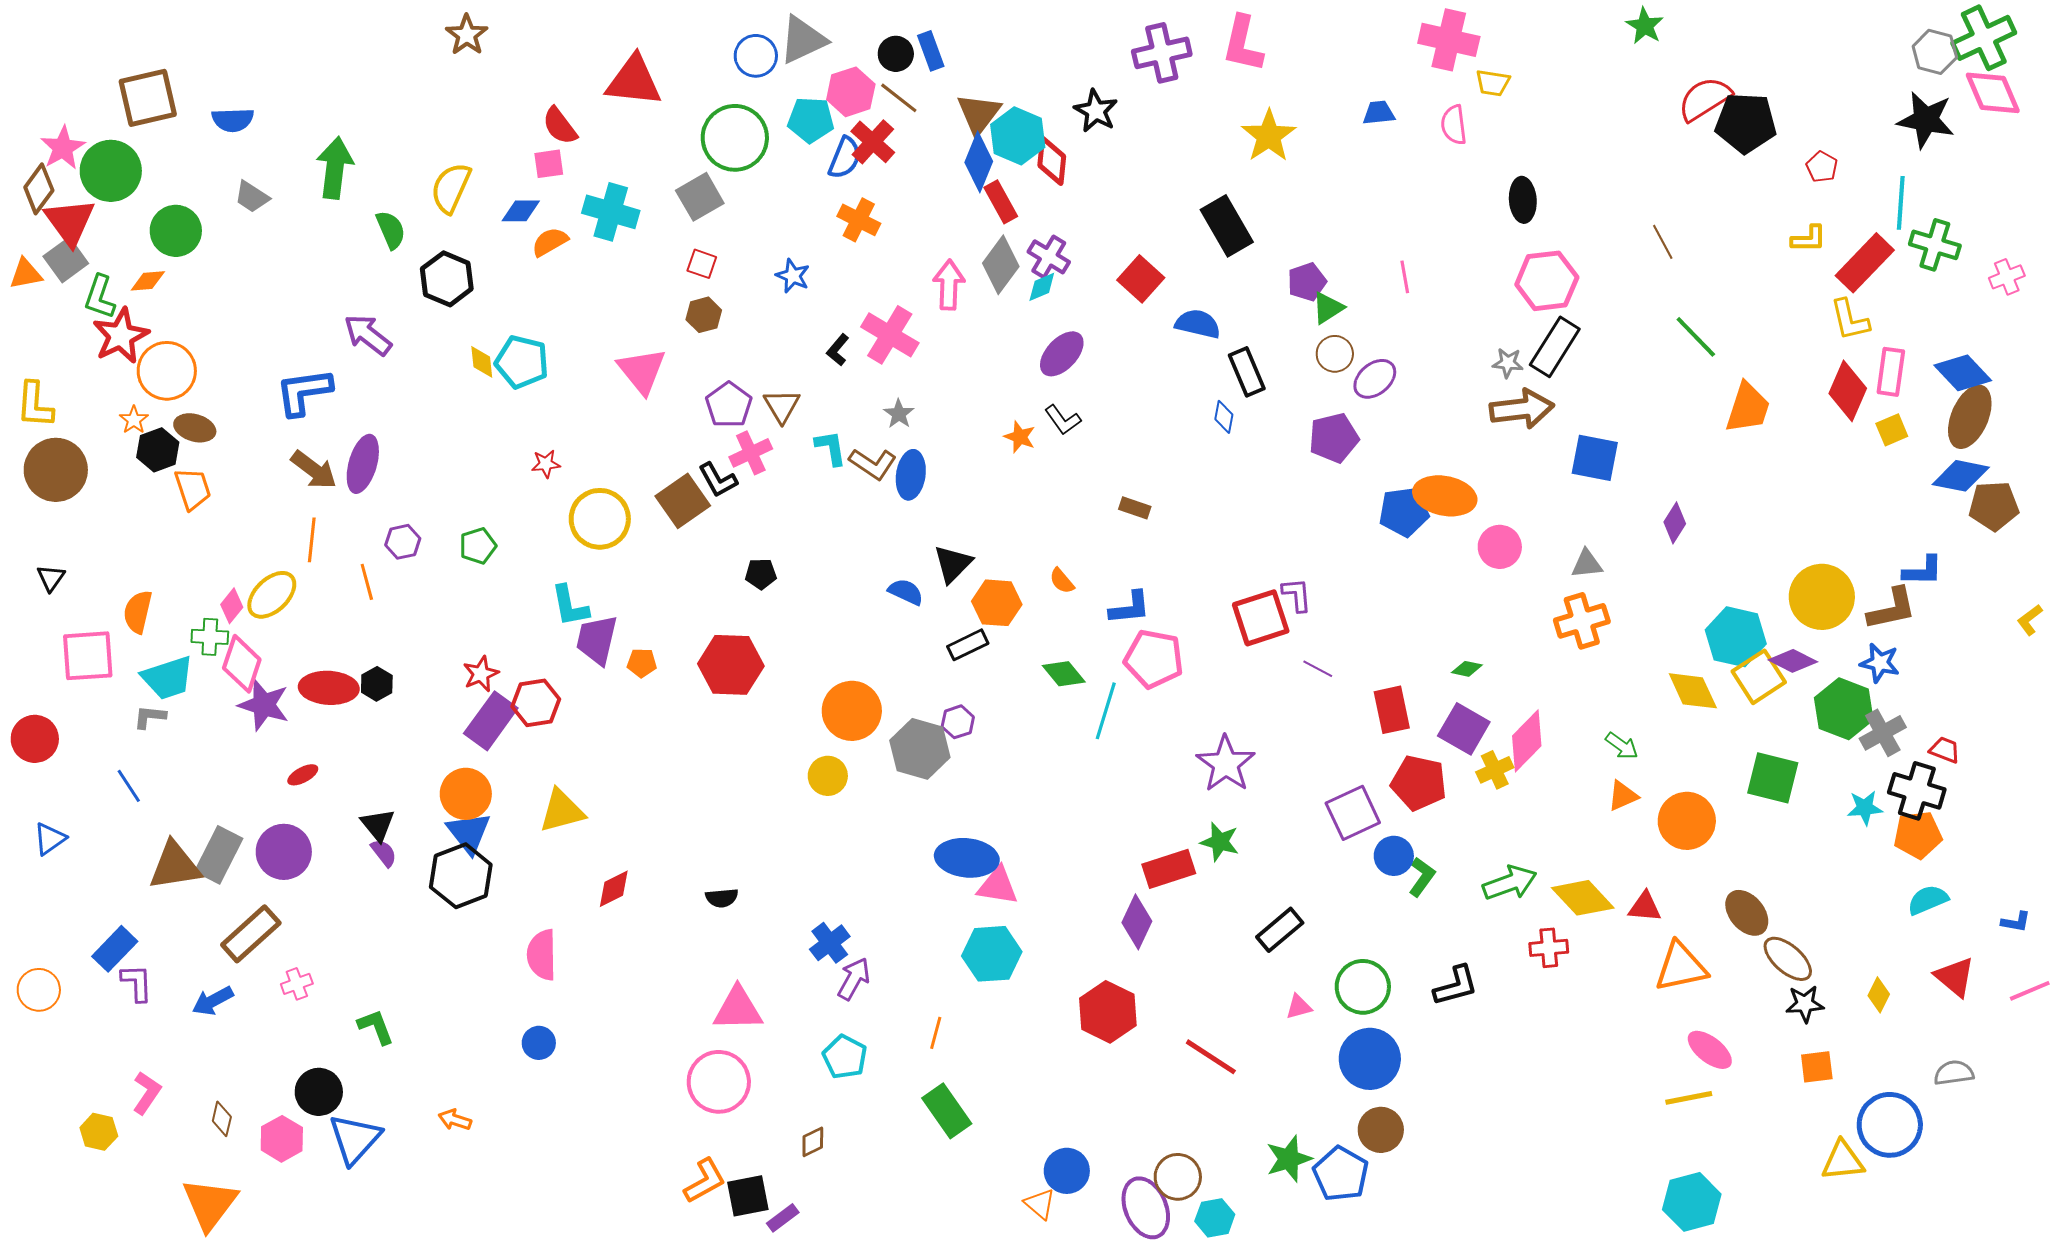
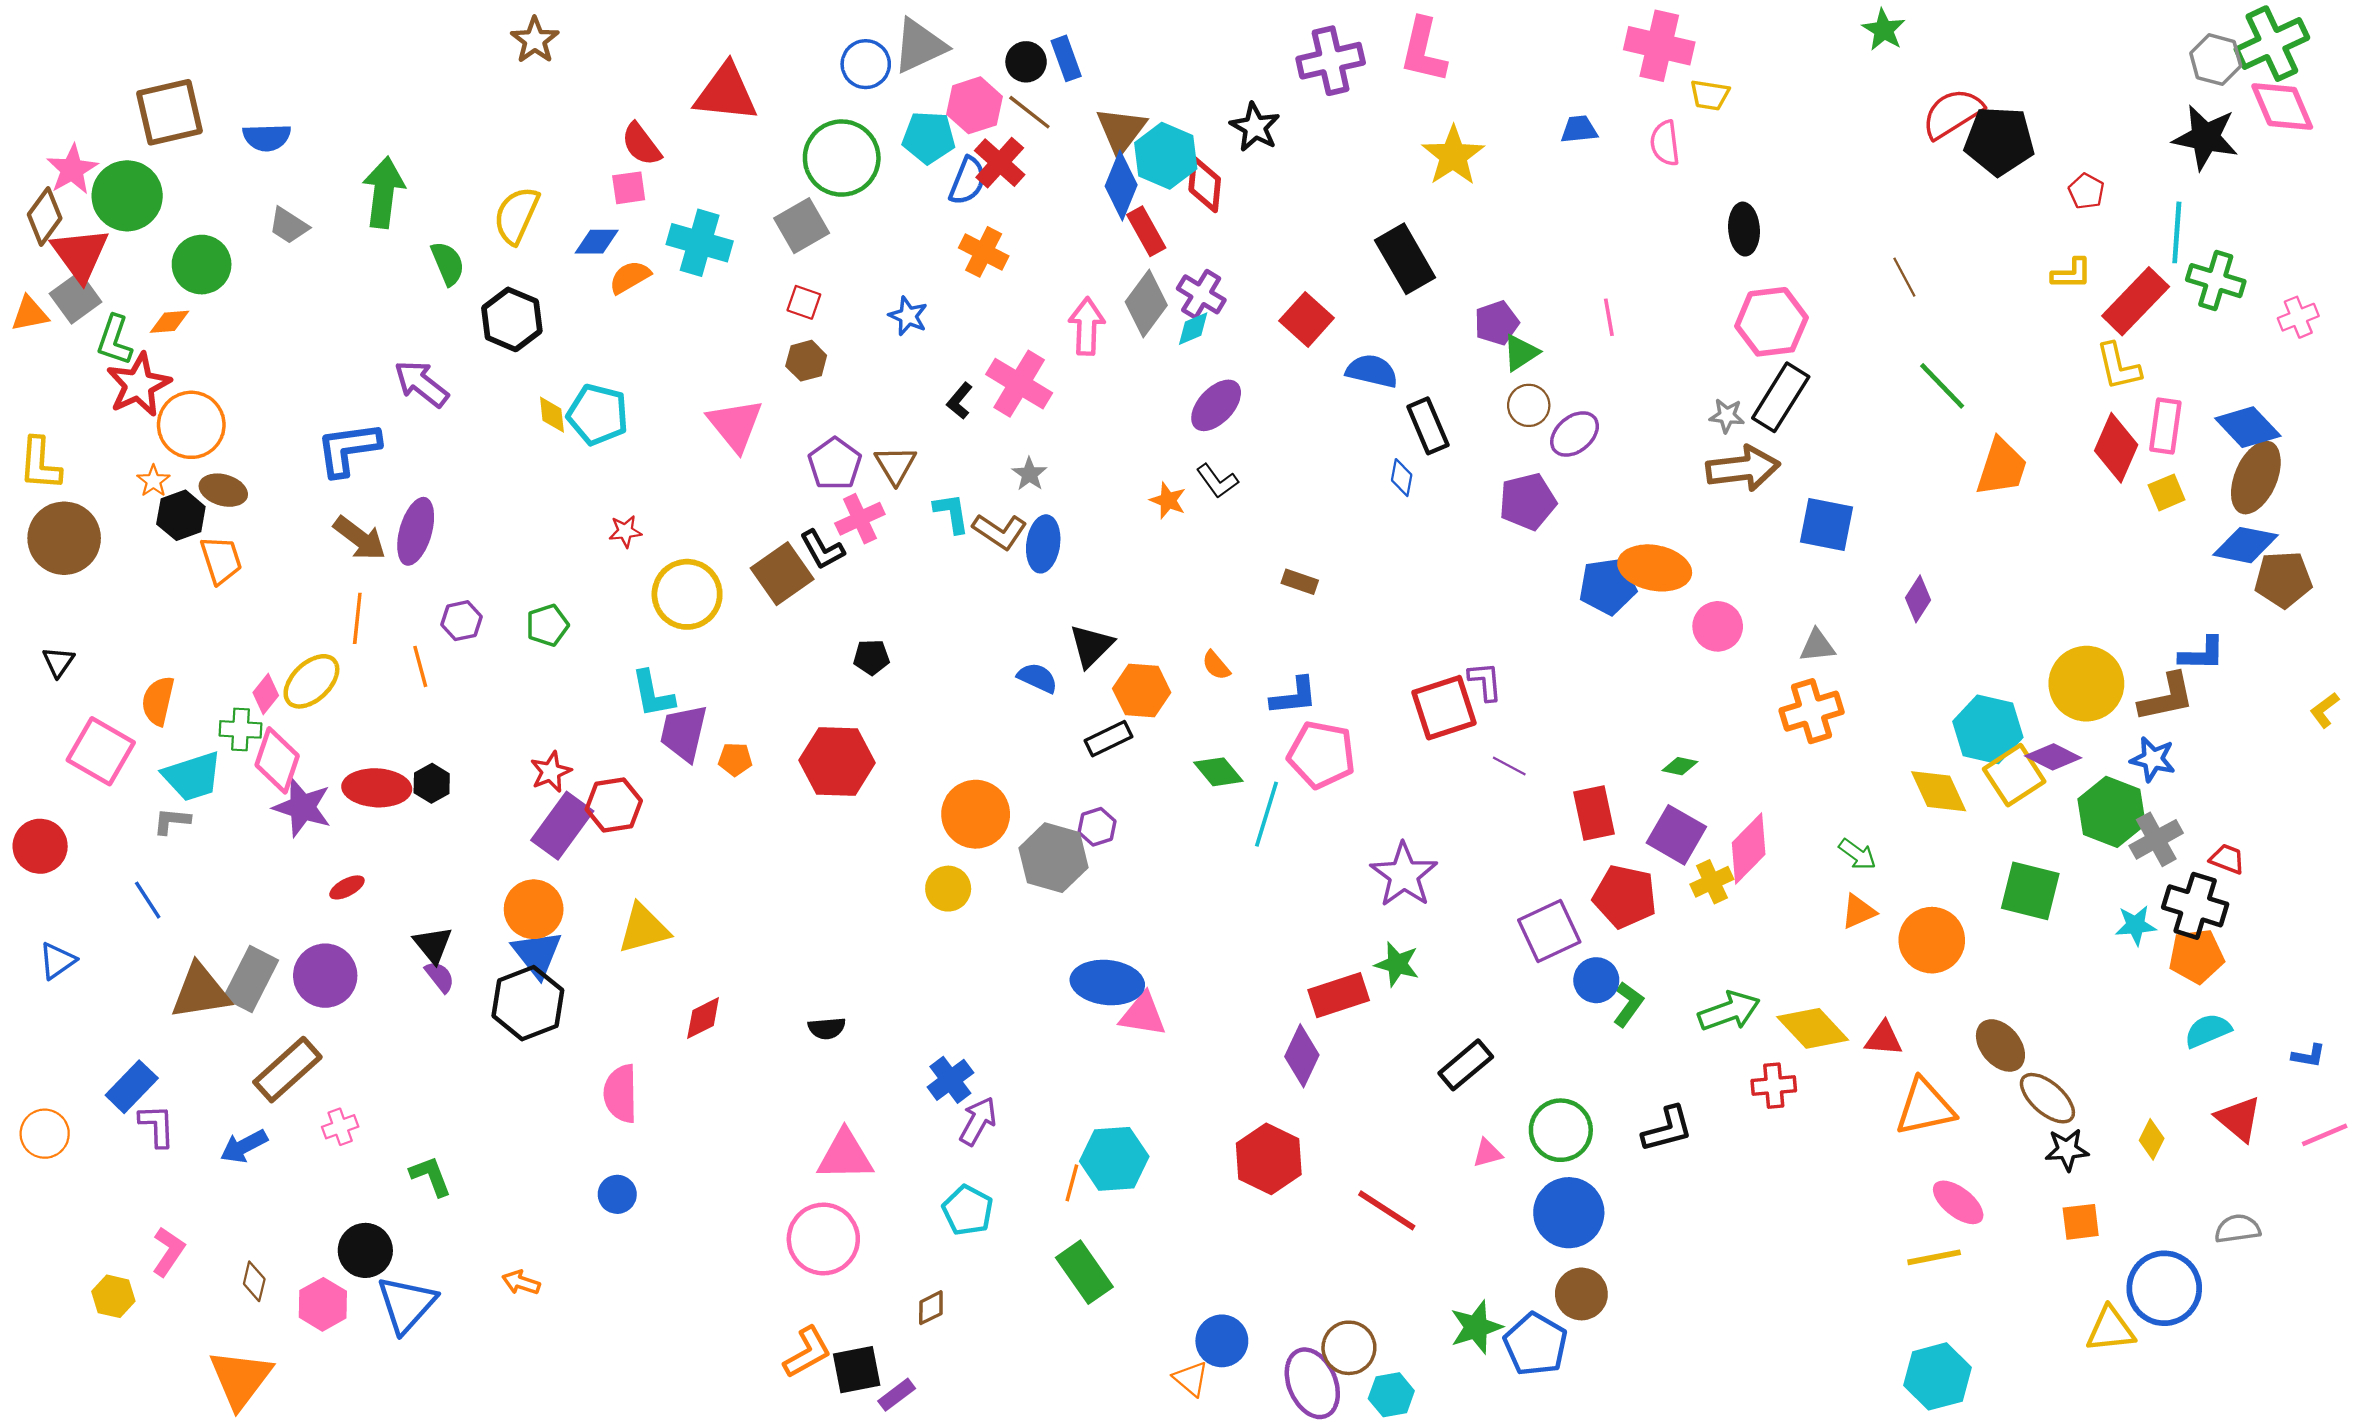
pink square: (88, 656) -> (101, 751), turned 34
cyan hexagon: (992, 954) -> (1114, 1159), moved

